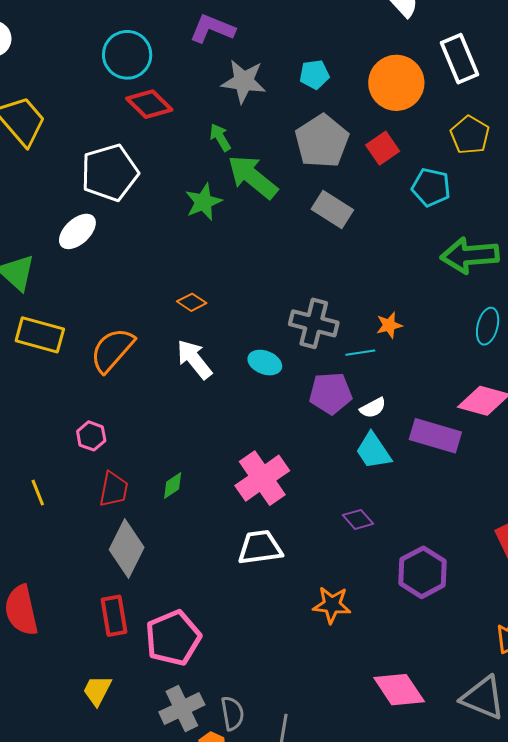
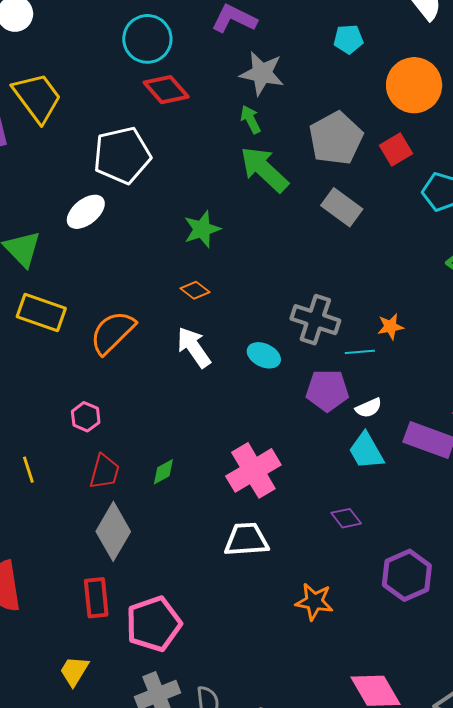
cyan pentagon: (314, 74) -> (348, 39), moved
green arrow: (220, 137) -> (251, 119), moved
green star: (203, 202) -> (202, 229), moved

